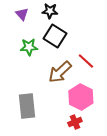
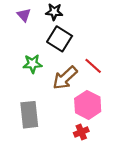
green star: (29, 47) -> (32, 64), moved

